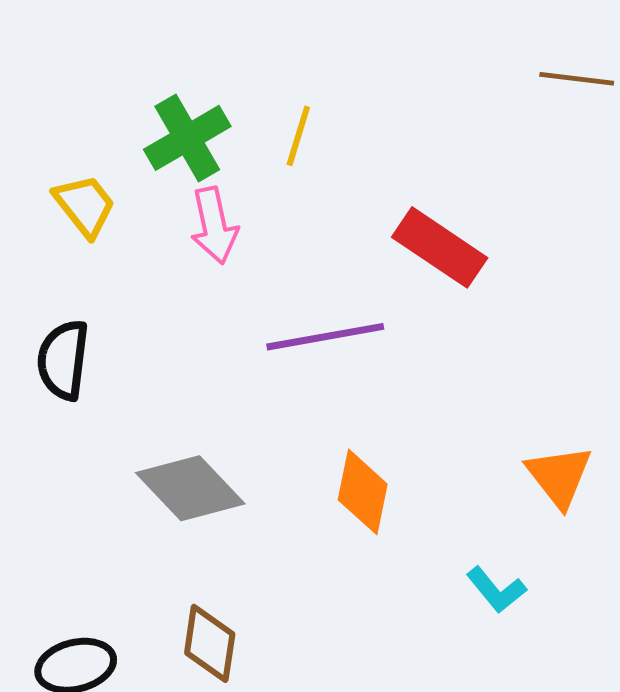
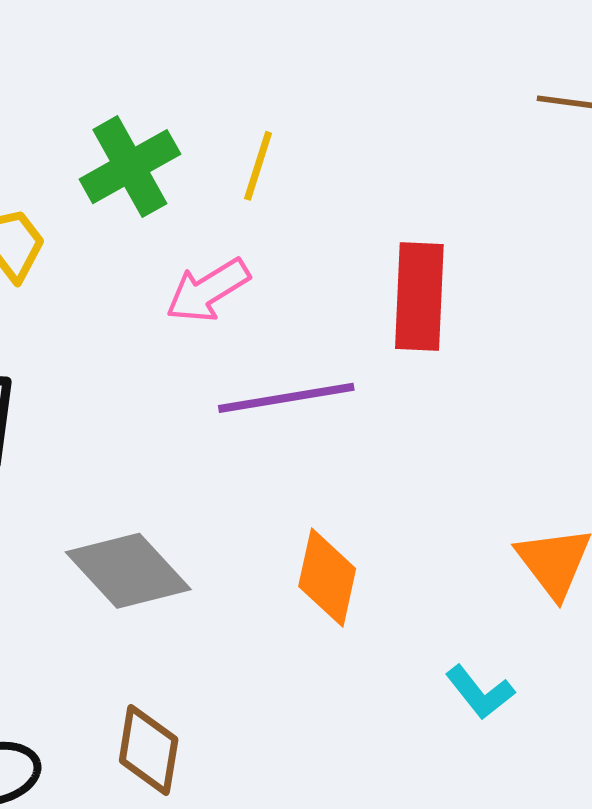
pink arrow: (214, 226) -> (208, 290), moved, turned 70
red rectangle: (440, 247) -> (419, 296), turned 58

